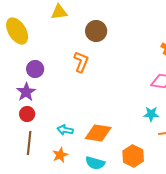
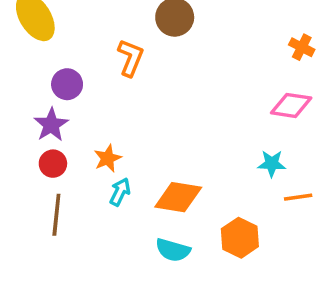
orange L-shape: (81, 62) -> (131, 58), moved
cyan arrow: (65, 130) -> (120, 192), turned 105
orange star: (60, 155) -> (108, 158), moved

